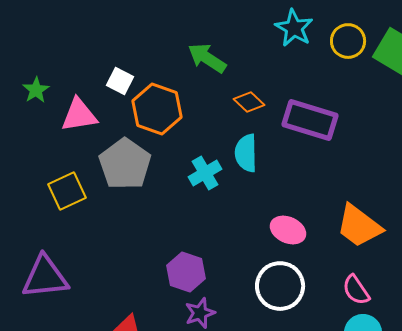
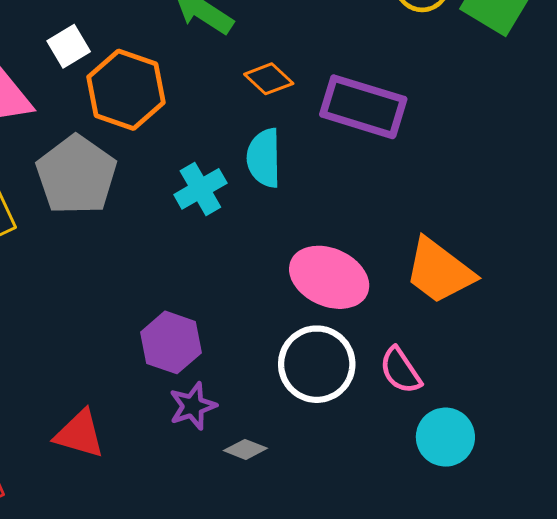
white square: (120, 81) -> (69, 46), turned 32
pink ellipse: (288, 230) -> (329, 277), size x1.4
pink semicircle: (356, 290) -> (400, 370), moved

